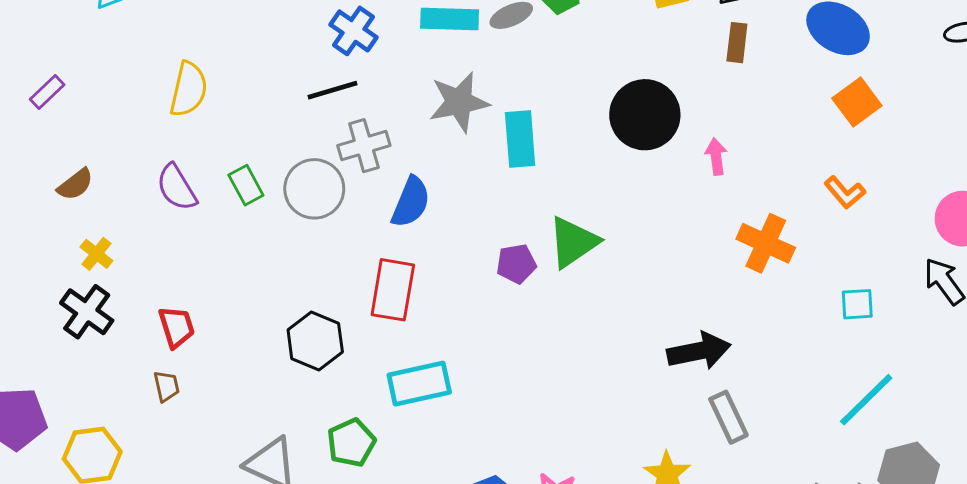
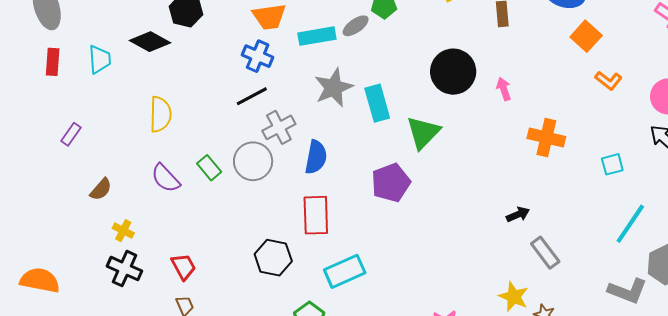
orange L-shape: (845, 192) -> (609, 80), moved
green triangle: (573, 242) -> (423, 133), moved
purple pentagon: (516, 264) -> (391, 183), size x1.5
black arrow: (699, 351) -> (518, 215), size x0.6

